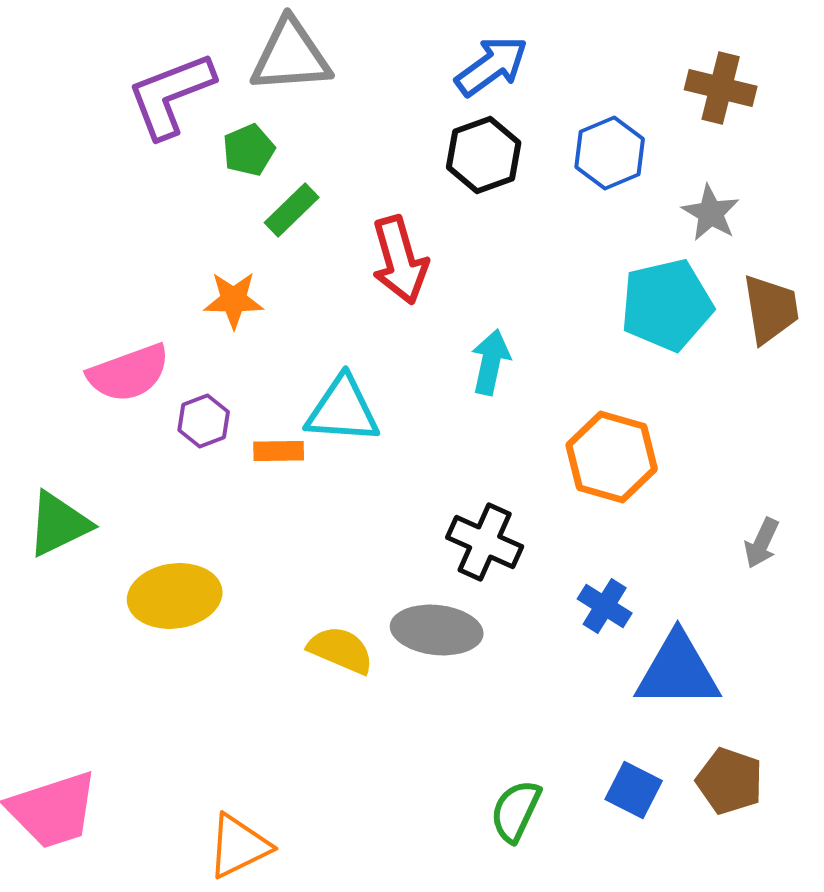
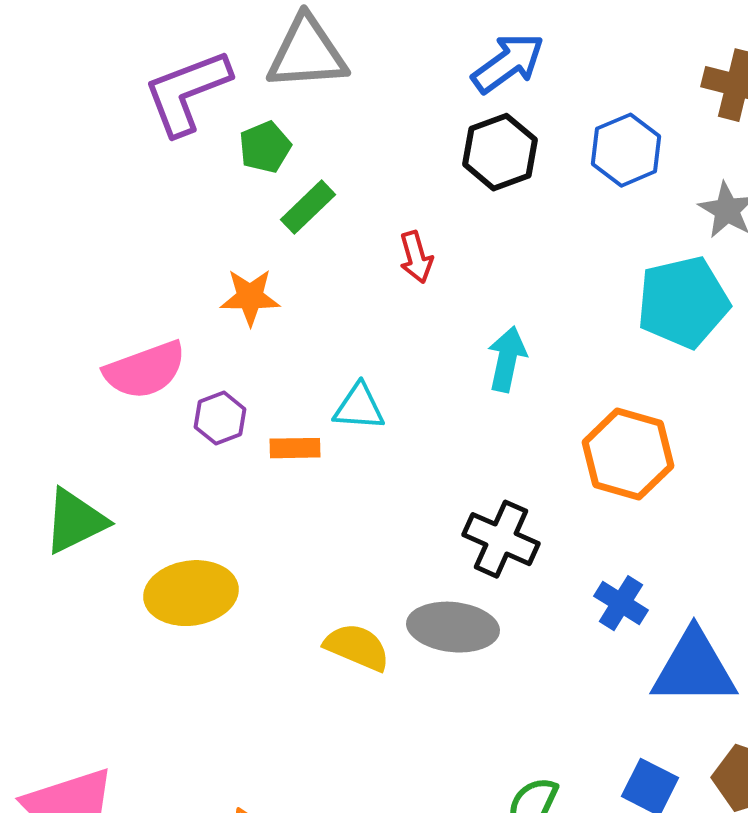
red arrow: (400, 260) -> (416, 257), size x0.6
cyan triangle: (343, 410) -> (359, 407), size x0.7

